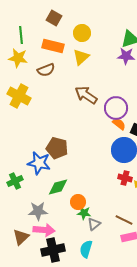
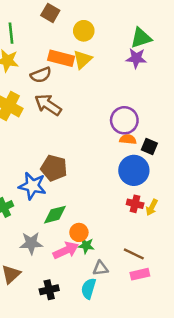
orange rectangle: (53, 46) -> (61, 58), moved
brown arrow: (86, 95) -> (48, 105), moved
orange semicircle: (119, 124) -> (128, 139), turned -32
gray triangle: (94, 224) -> (100, 268), moved, turned 32
pink arrow: (44, 230) -> (66, 250), moved, turned -30
black cross: (53, 250) -> (49, 290), size x0.7

